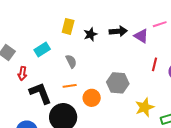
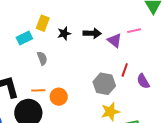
cyan rectangle: (42, 49) -> (24, 38), moved
gray hexagon: (118, 83) -> (104, 84), moved
orange line: (70, 86) -> (38, 90), moved

